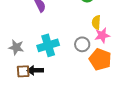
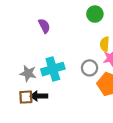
gray star: (16, 47) -> (28, 73), moved

